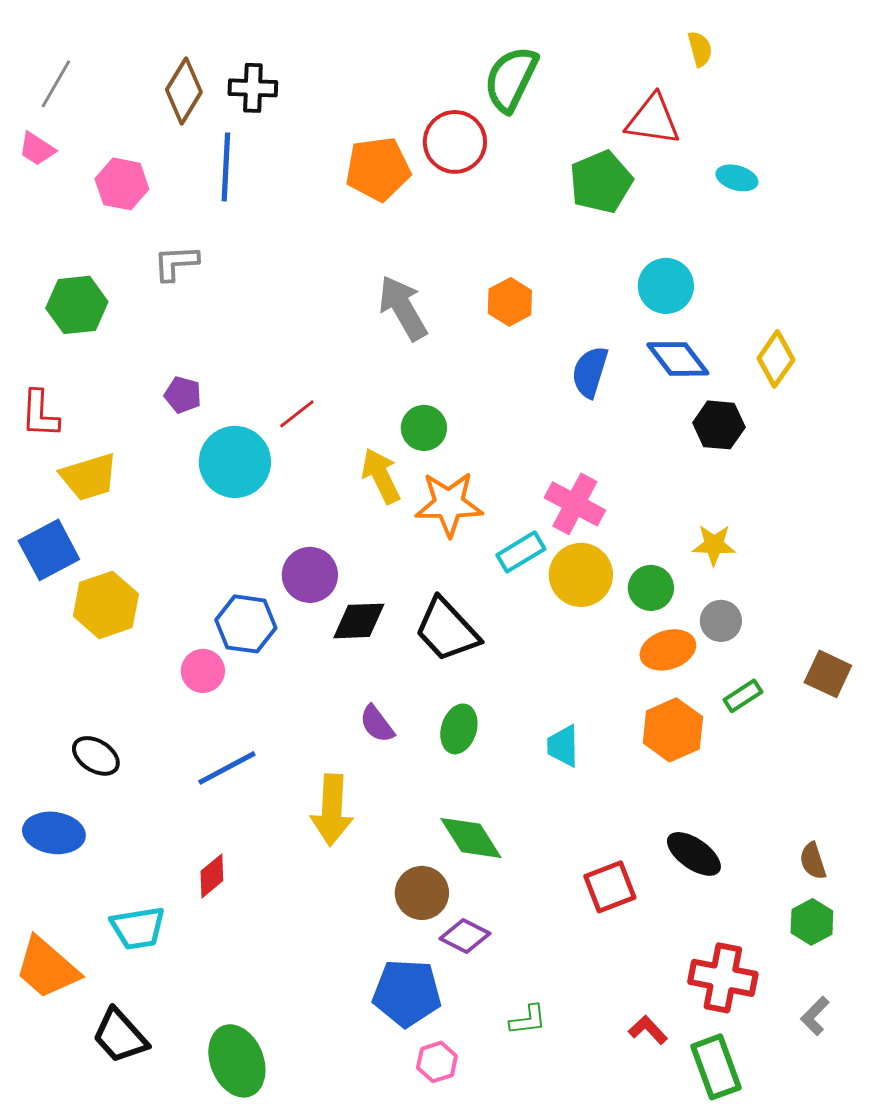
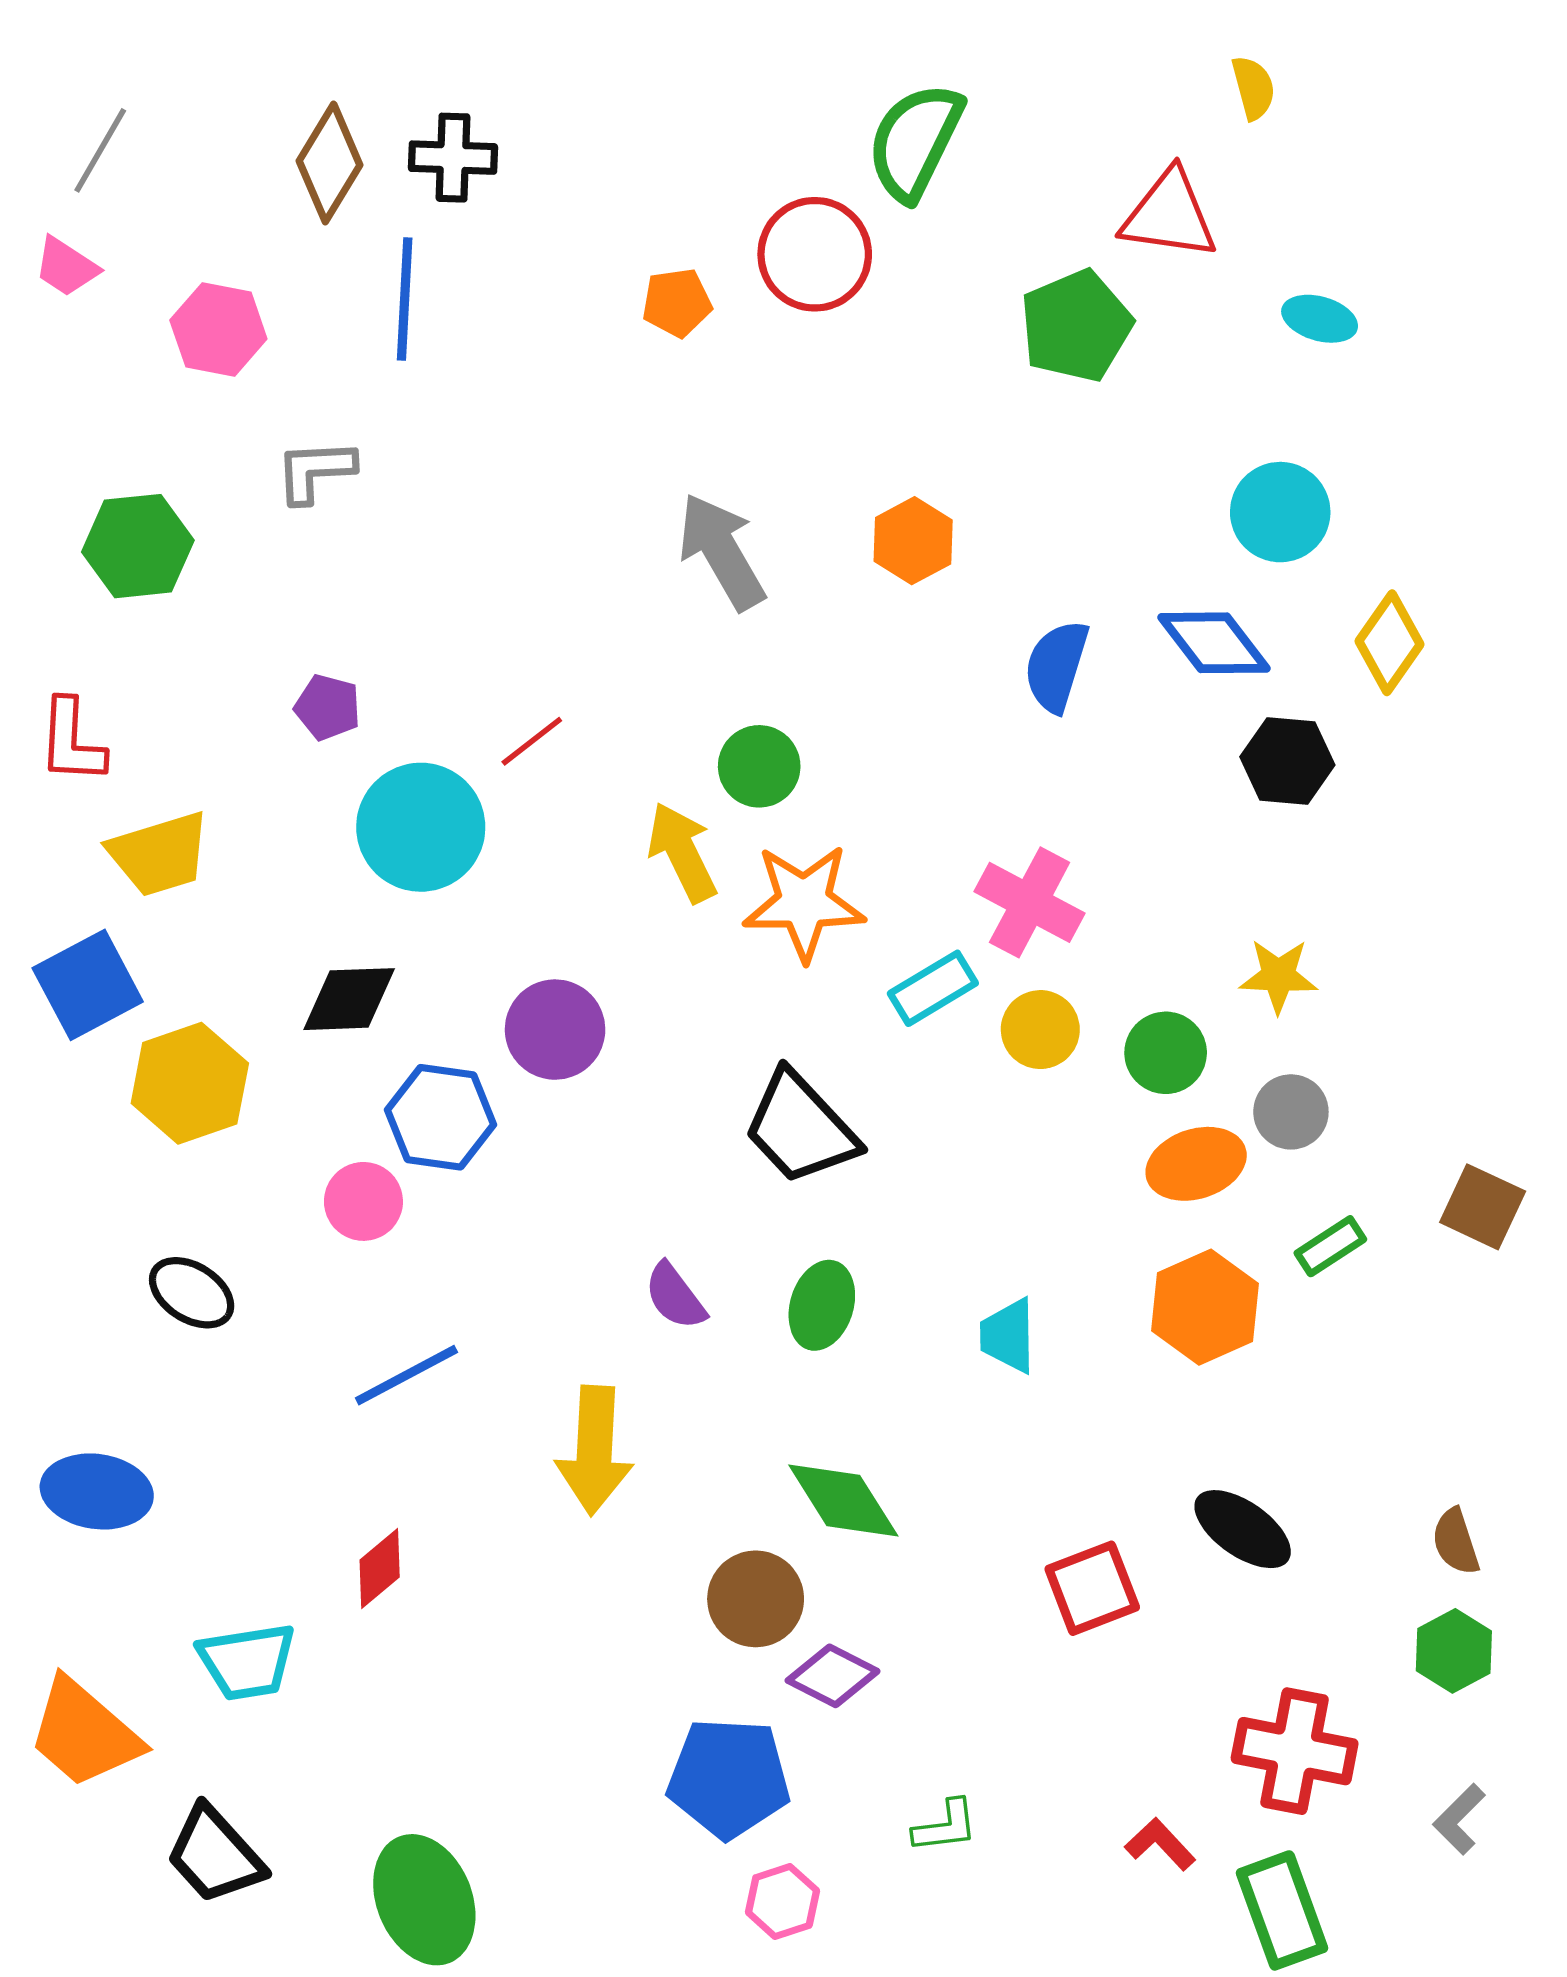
orange pentagon: (378, 169) -> (677, 303), size x0.6
cyan circle: (666, 286) -> (1280, 512), moved
yellow circle: (581, 575) -> (1040, 1030), size x0.7
black diamond: (359, 621) -> (349, 999), moved
black ellipse: (96, 756) -> (192, 1293), moved

